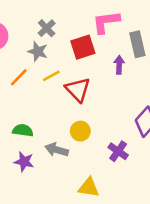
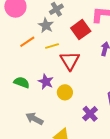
red square: (83, 47) -> (81, 30), turned -30
gray arrow: (57, 150) -> (34, 119), moved
purple star: (24, 162) -> (46, 82), moved

